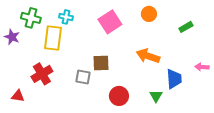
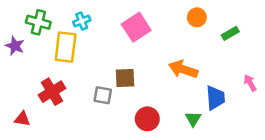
orange circle: (149, 14) -> (197, 17), moved
cyan cross: (66, 17) -> (82, 21), turned -32
pink arrow: (202, 67) -> (250, 83), turned 56

